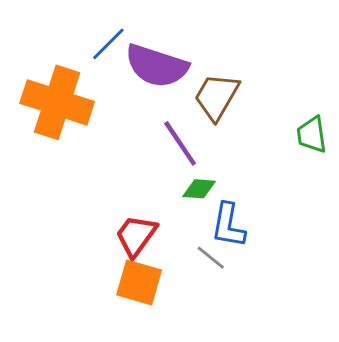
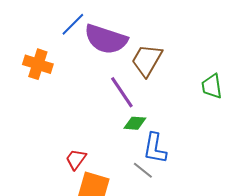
orange cross: (57, 102) -> (38, 64), size x0.6
red trapezoid: (136, 236) -> (76, 159), moved, size x0.7

